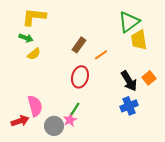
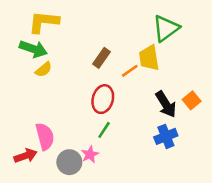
green arrow: (26, 38) -> (33, 49), size x1.5
yellow trapezoid: (139, 40) -> (149, 58), moved
green line: (75, 109) -> (104, 130), moved

